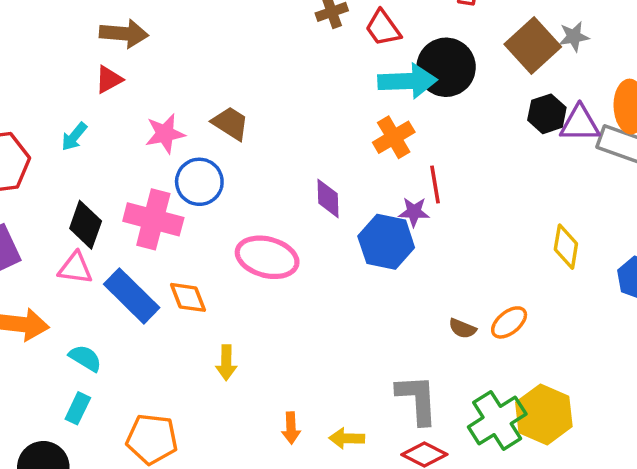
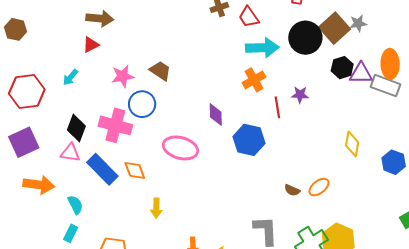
black circle: (446, 67) -> (305, 38), moved
purple star: (414, 212) -> (300, 95), moved
cyan semicircle: (85, 358) -> (75, 205), turned 30

